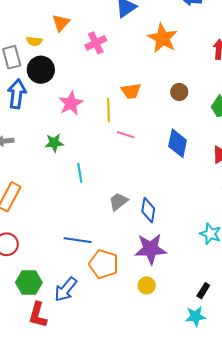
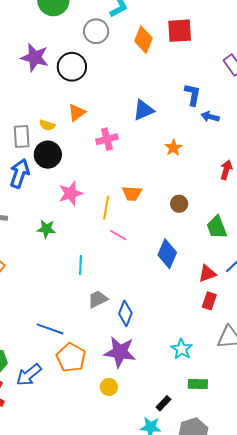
orange star: (163, 38) -> (173, 148), size x0.6
cyan line: (80, 173) -> (81, 265), moved

